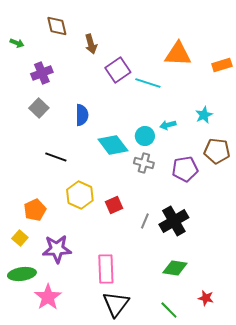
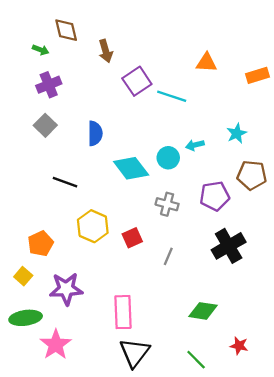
green arrow: (17, 43) -> (41, 50), moved
orange triangle: (178, 54) -> (207, 63), size x0.7
gray cross: (144, 163) -> (167, 204), moved
black cross: (174, 221) -> (229, 246), moved

